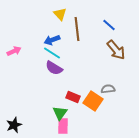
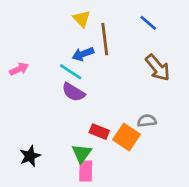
blue line: (109, 25) -> (148, 23), moved
blue arrow: (52, 40) -> (83, 54), moved
black star: (14, 125) -> (30, 156), moved

